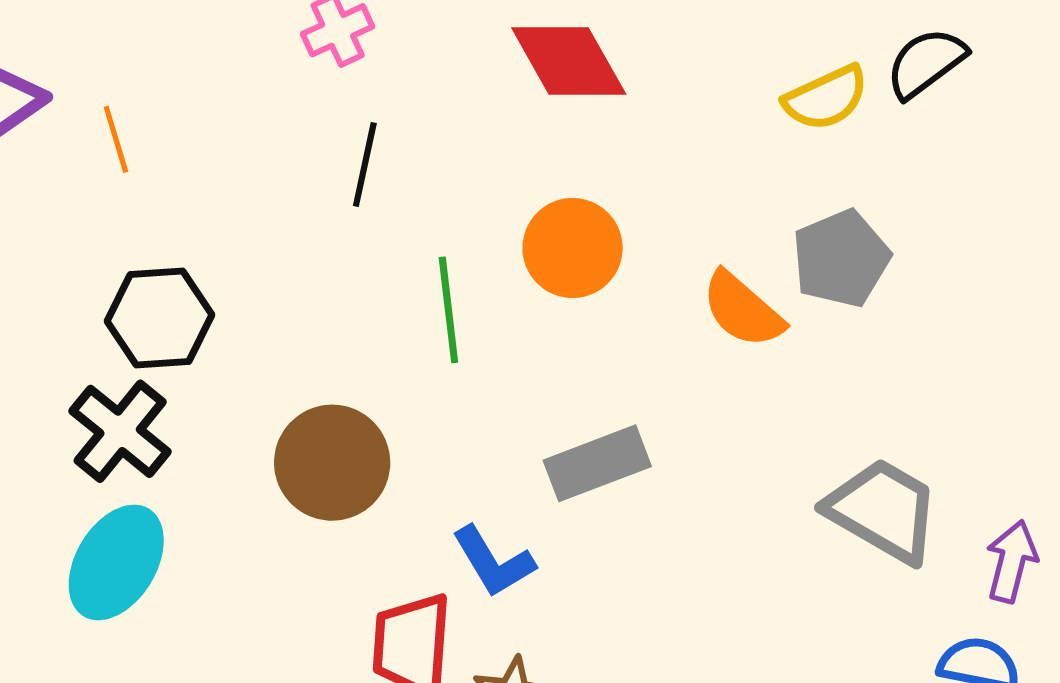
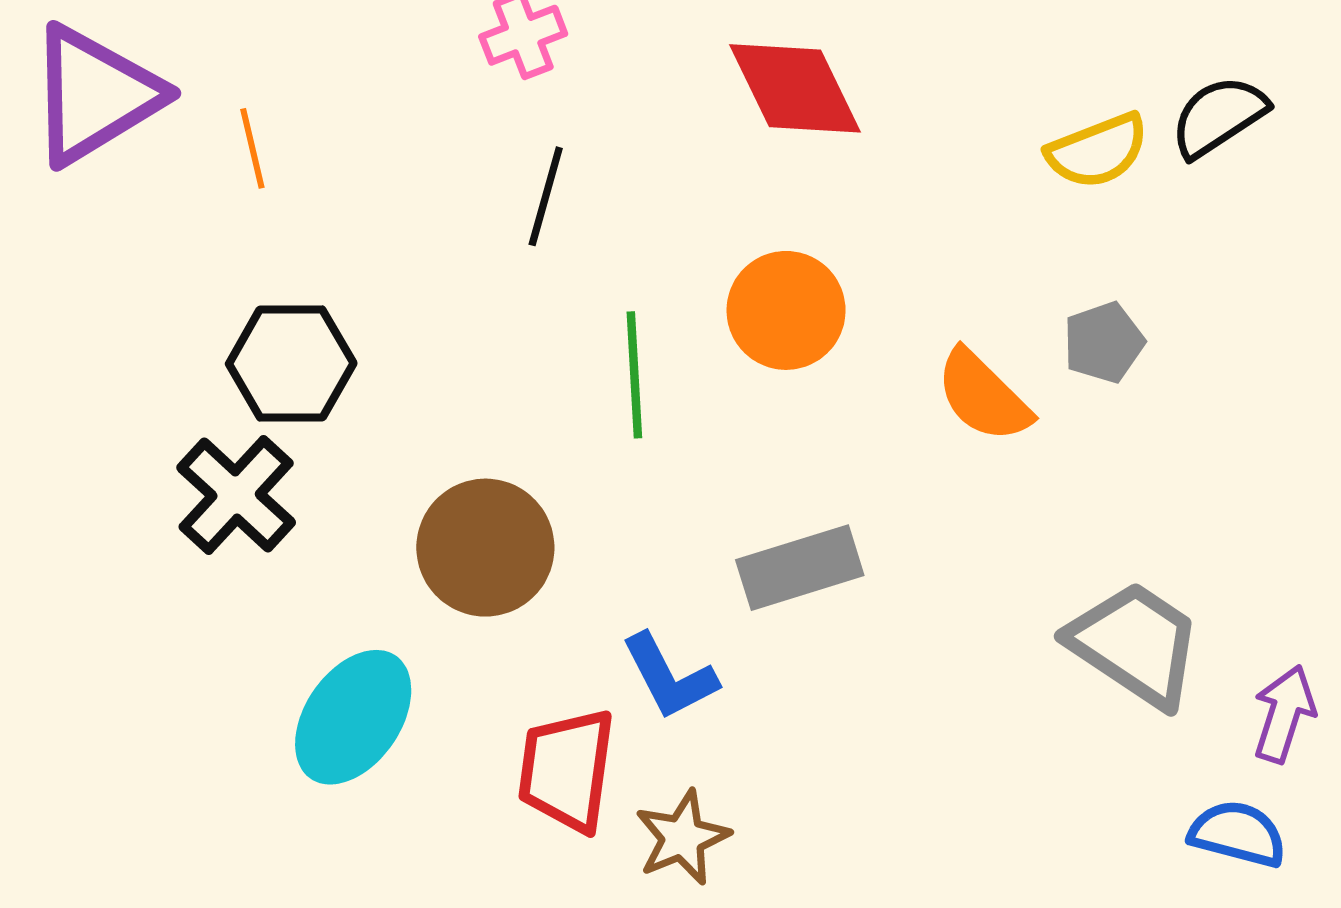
gray pentagon: (841, 259) -> (1104, 342), size x0.7
cyan ellipse: (116, 562) -> (353, 717), moved

